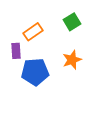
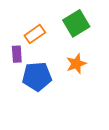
green square: (72, 22) -> (76, 23), size x1.4

